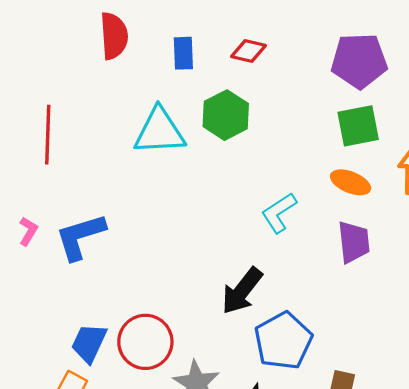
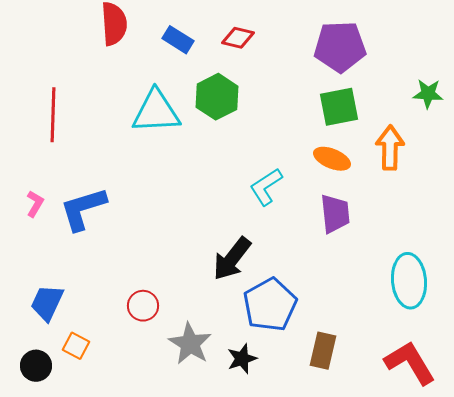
blue rectangle: (183, 53) -> (178, 40), turned -56
red circle: (145, 342) -> (143, 306), size x0.6
blue trapezoid: (89, 343) -> (47, 303), moved

